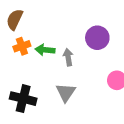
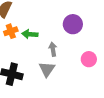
gray arrow: (68, 57) -> (53, 49), moved

